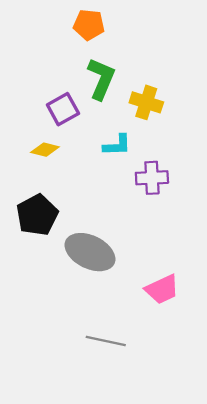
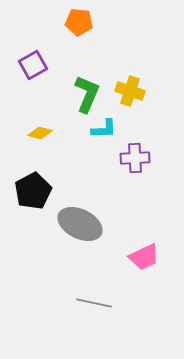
green L-shape: (101, 79) -> (87, 94), moved
purple square: (63, 109) -> (33, 65), moved

